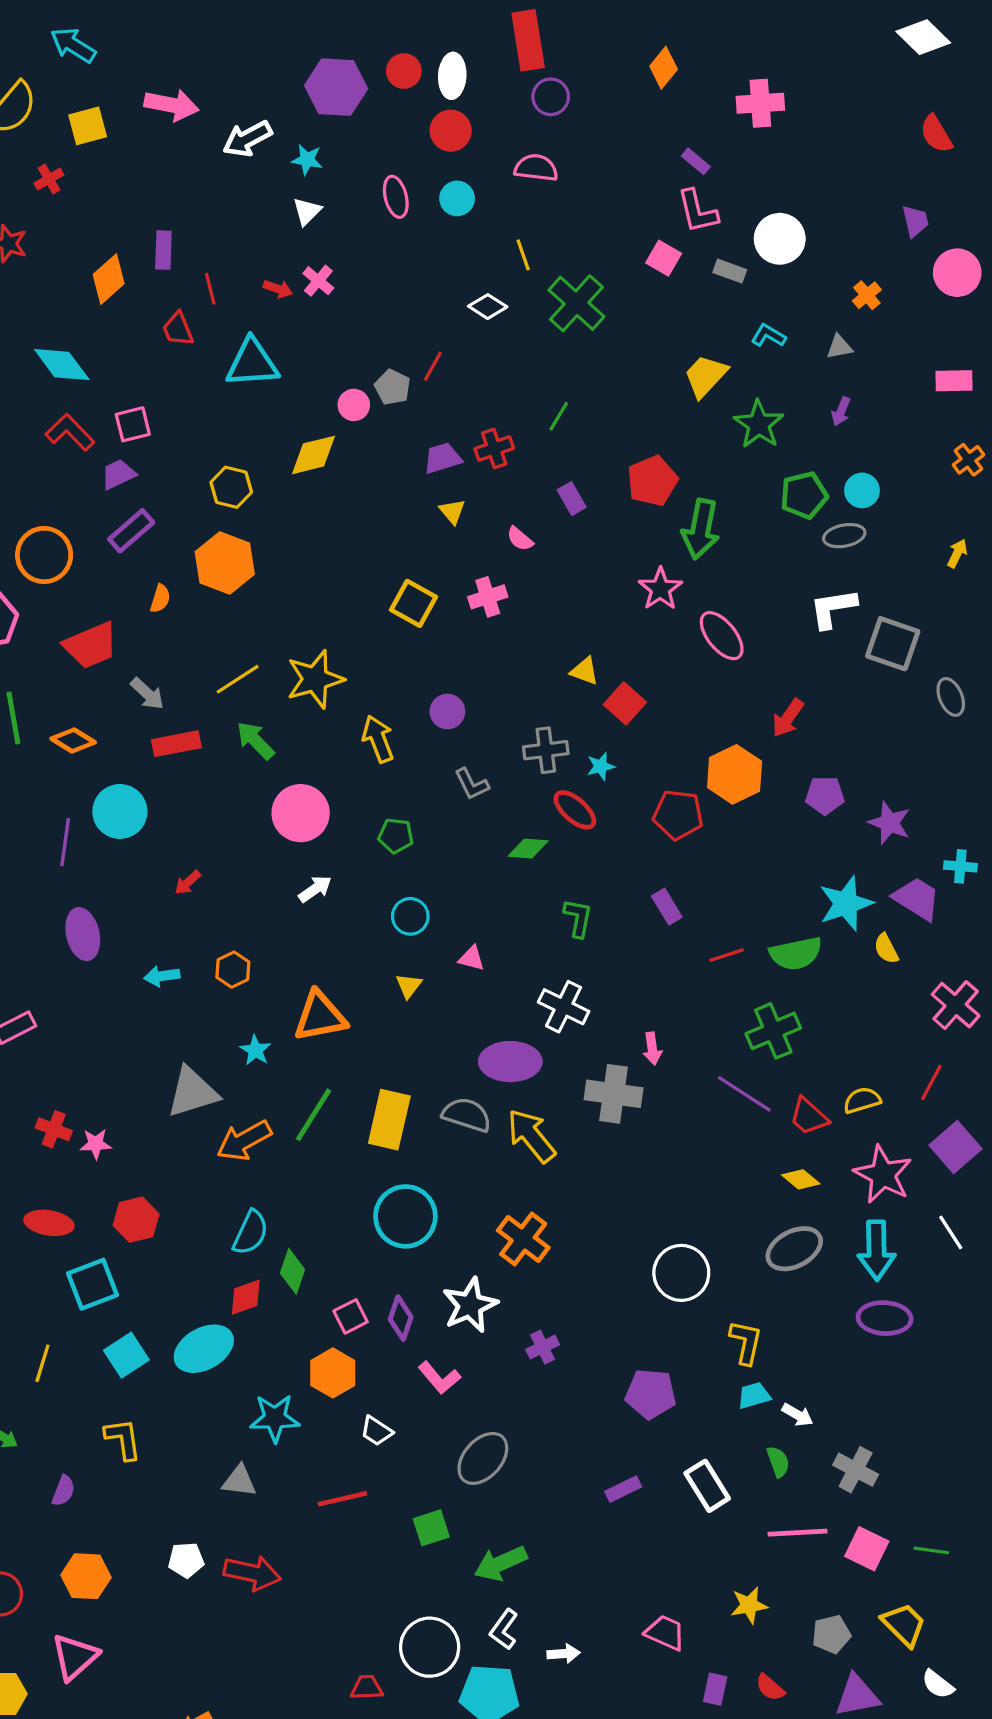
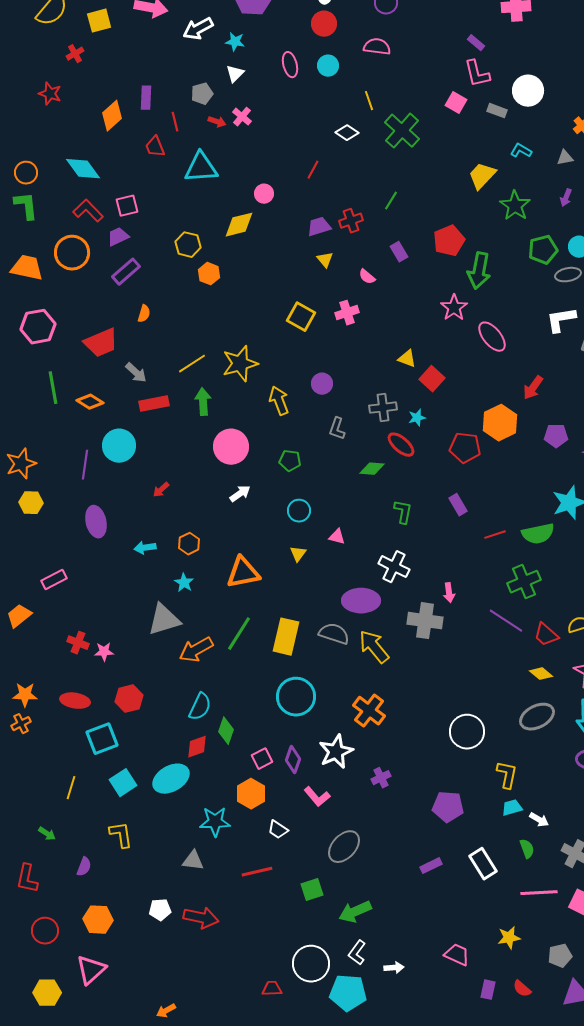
gray pentagon: (393, 387) -> (202, 94), moved, turned 30
orange circle: (44, 555) -> (72, 253), moved
orange hexagon: (225, 563) -> (209, 274), moved, size x0.6
green arrow: (255, 741) -> (203, 402), turned 40
gray L-shape: (472, 784) -> (337, 429), turned 45
cyan star: (255, 1050) -> (184, 583), moved

